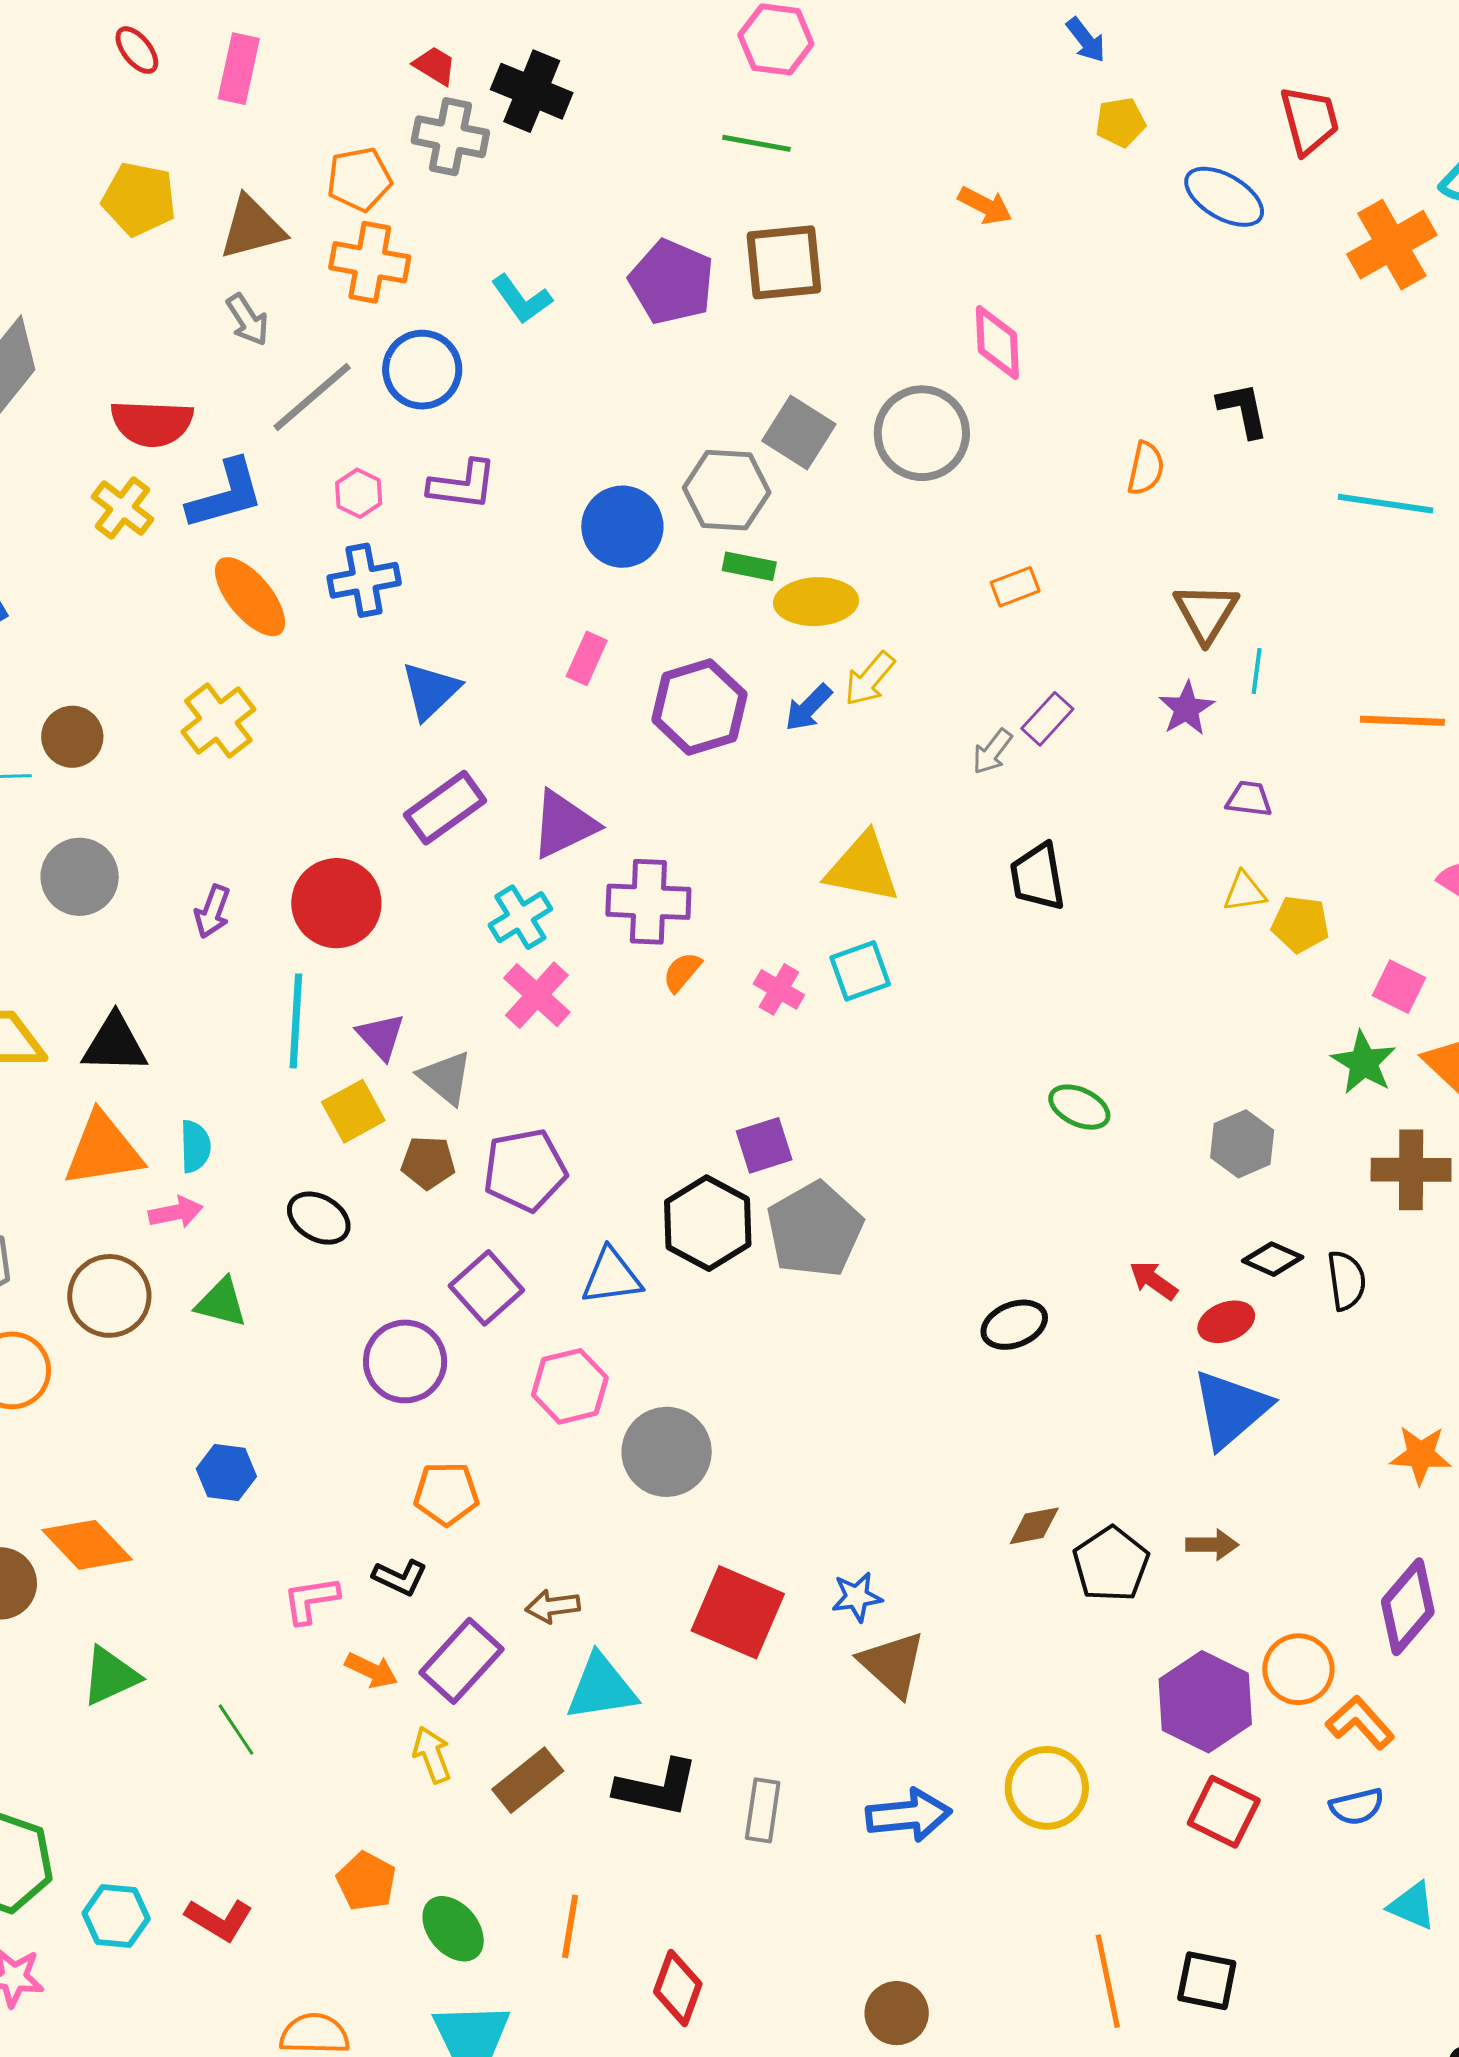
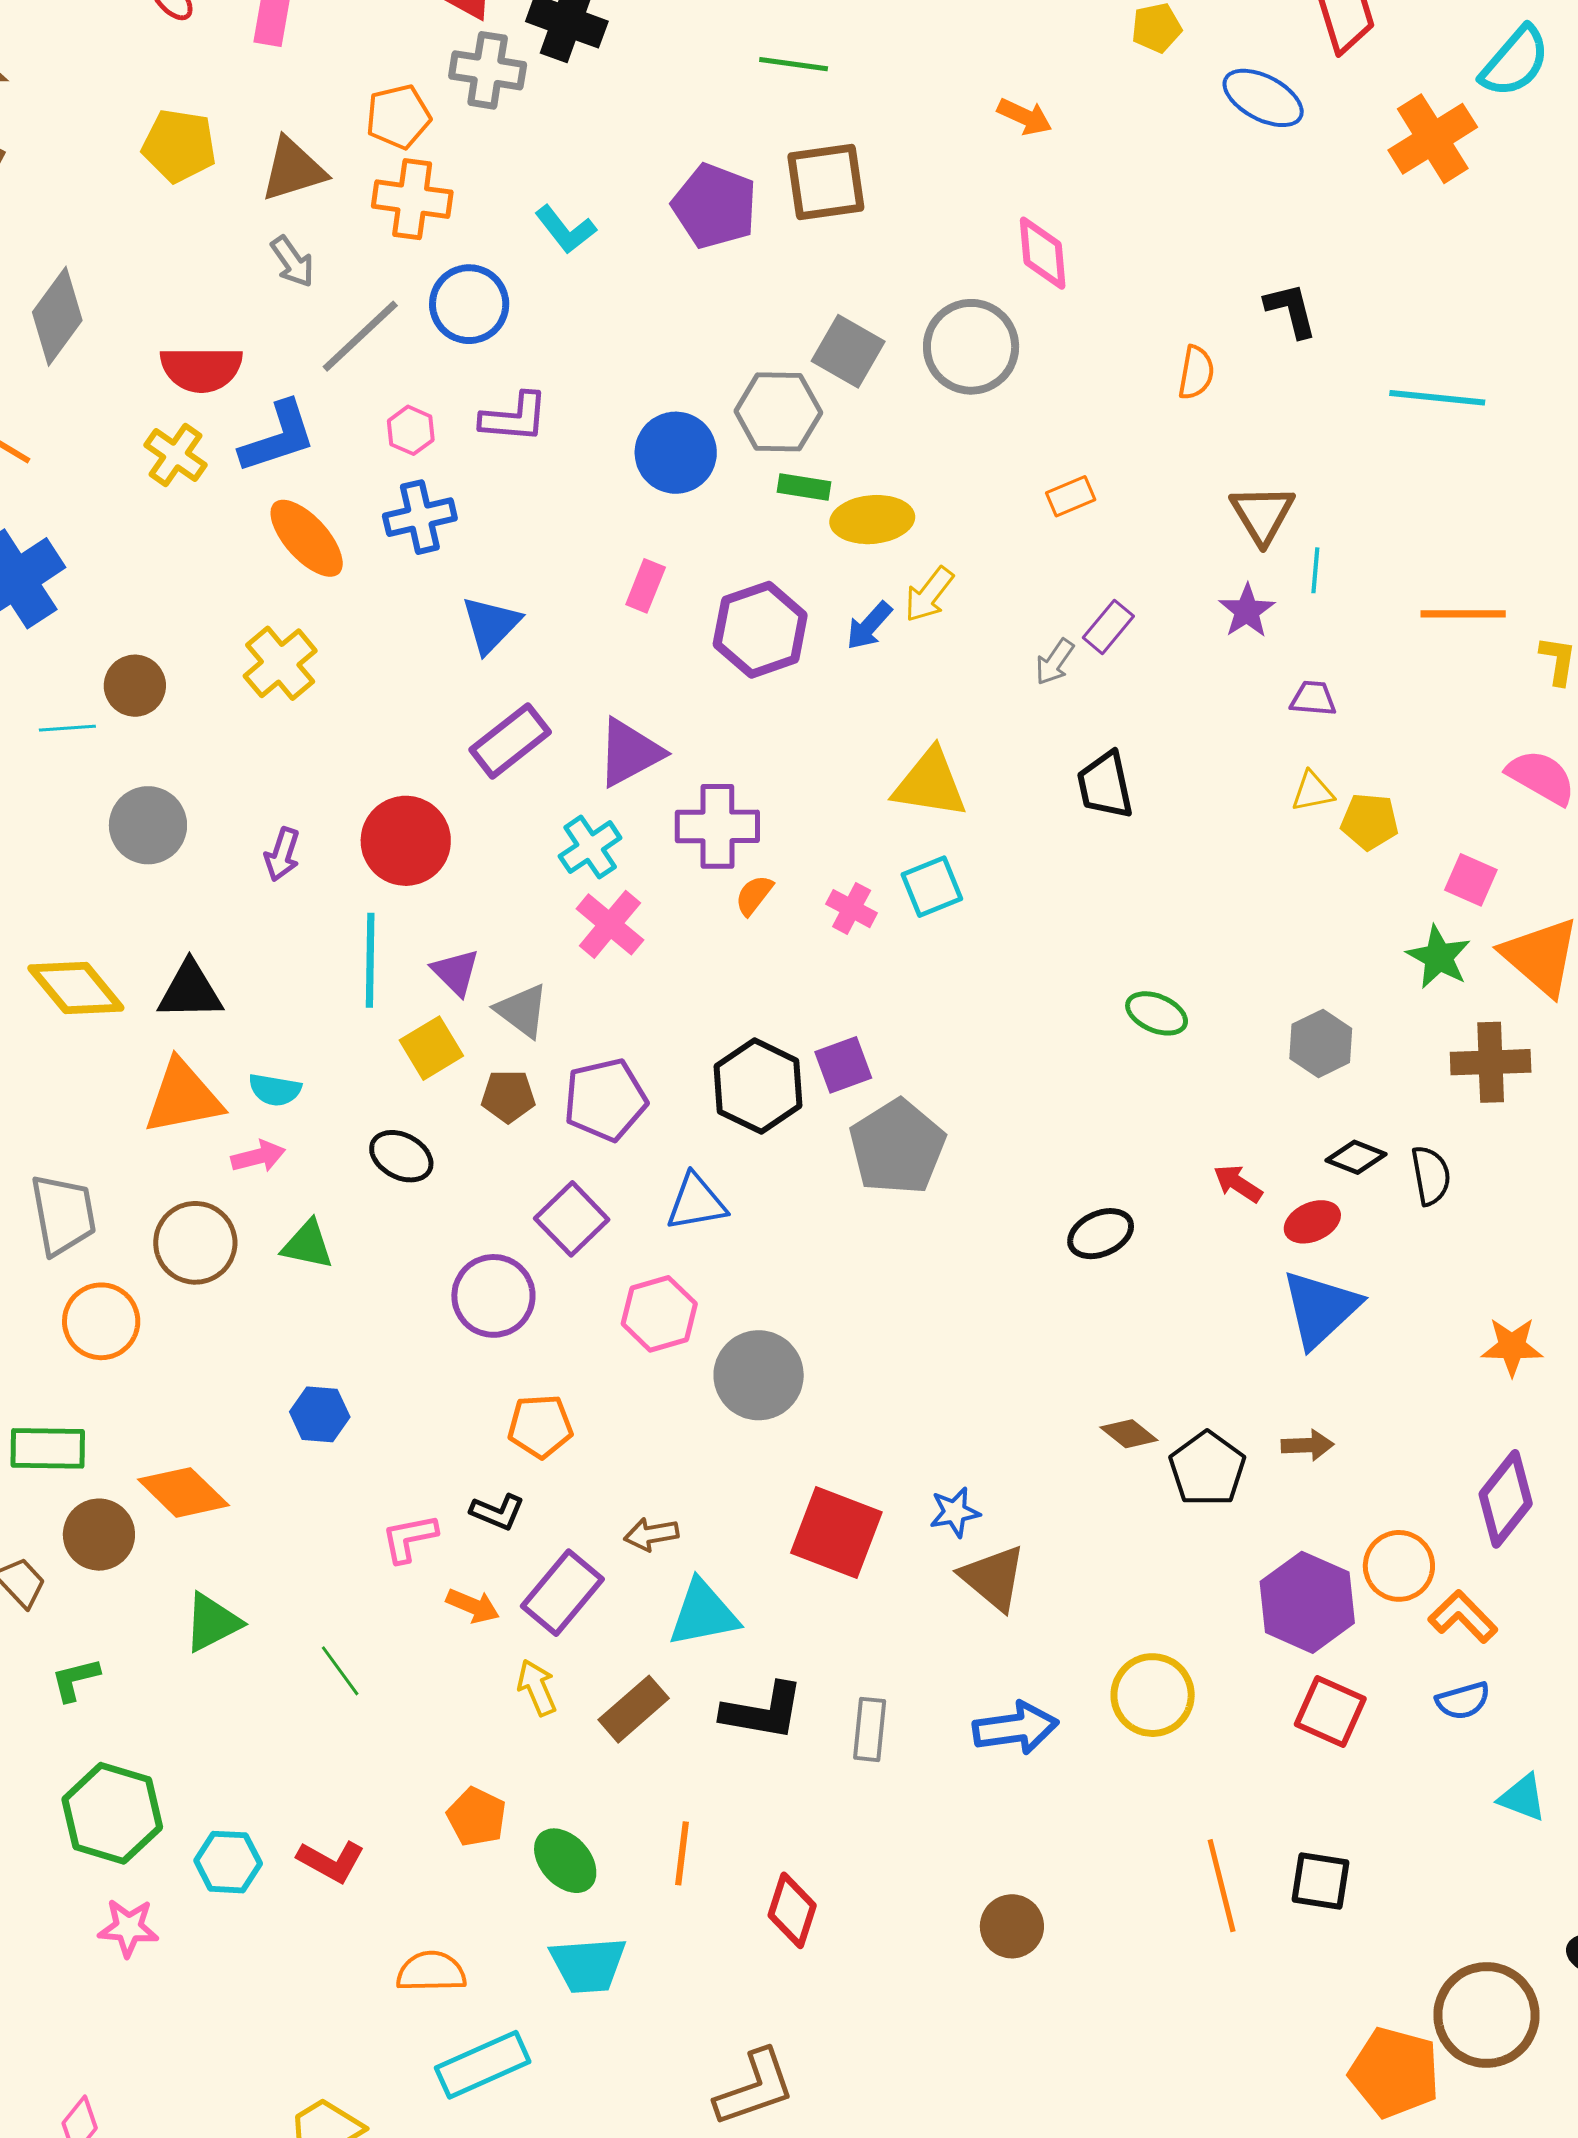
cyan semicircle: (195, 1146) -> (275, 1090), turned 104
black hexagon: (708, 1223) -> (758, 1086), moved
brown diamond: (1034, 1526) -> (1129, 1434), turned 52

